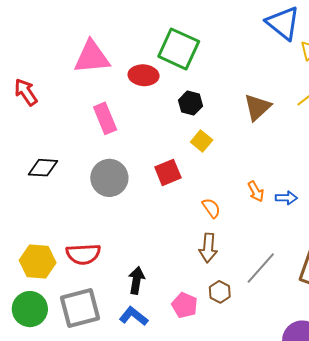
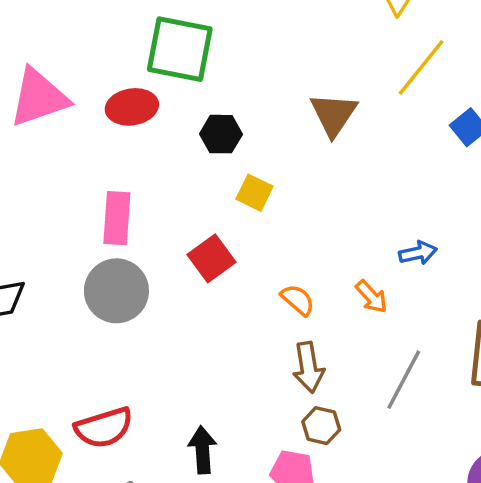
pink rectangle: (105, 118) -> (117, 218), moved, turned 40
orange arrow: (256, 191) -> (371, 297), moved
brown hexagon: (220, 292) -> (321, 426), moved

